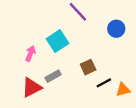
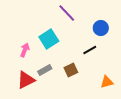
brown square: (88, 67) -> (71, 70), moved
black line: (104, 83) -> (90, 50), moved

